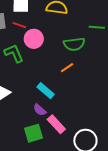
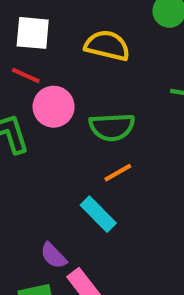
green semicircle: (74, 44) -> (112, 127), moved
cyan rectangle: (46, 91) -> (98, 214), moved

